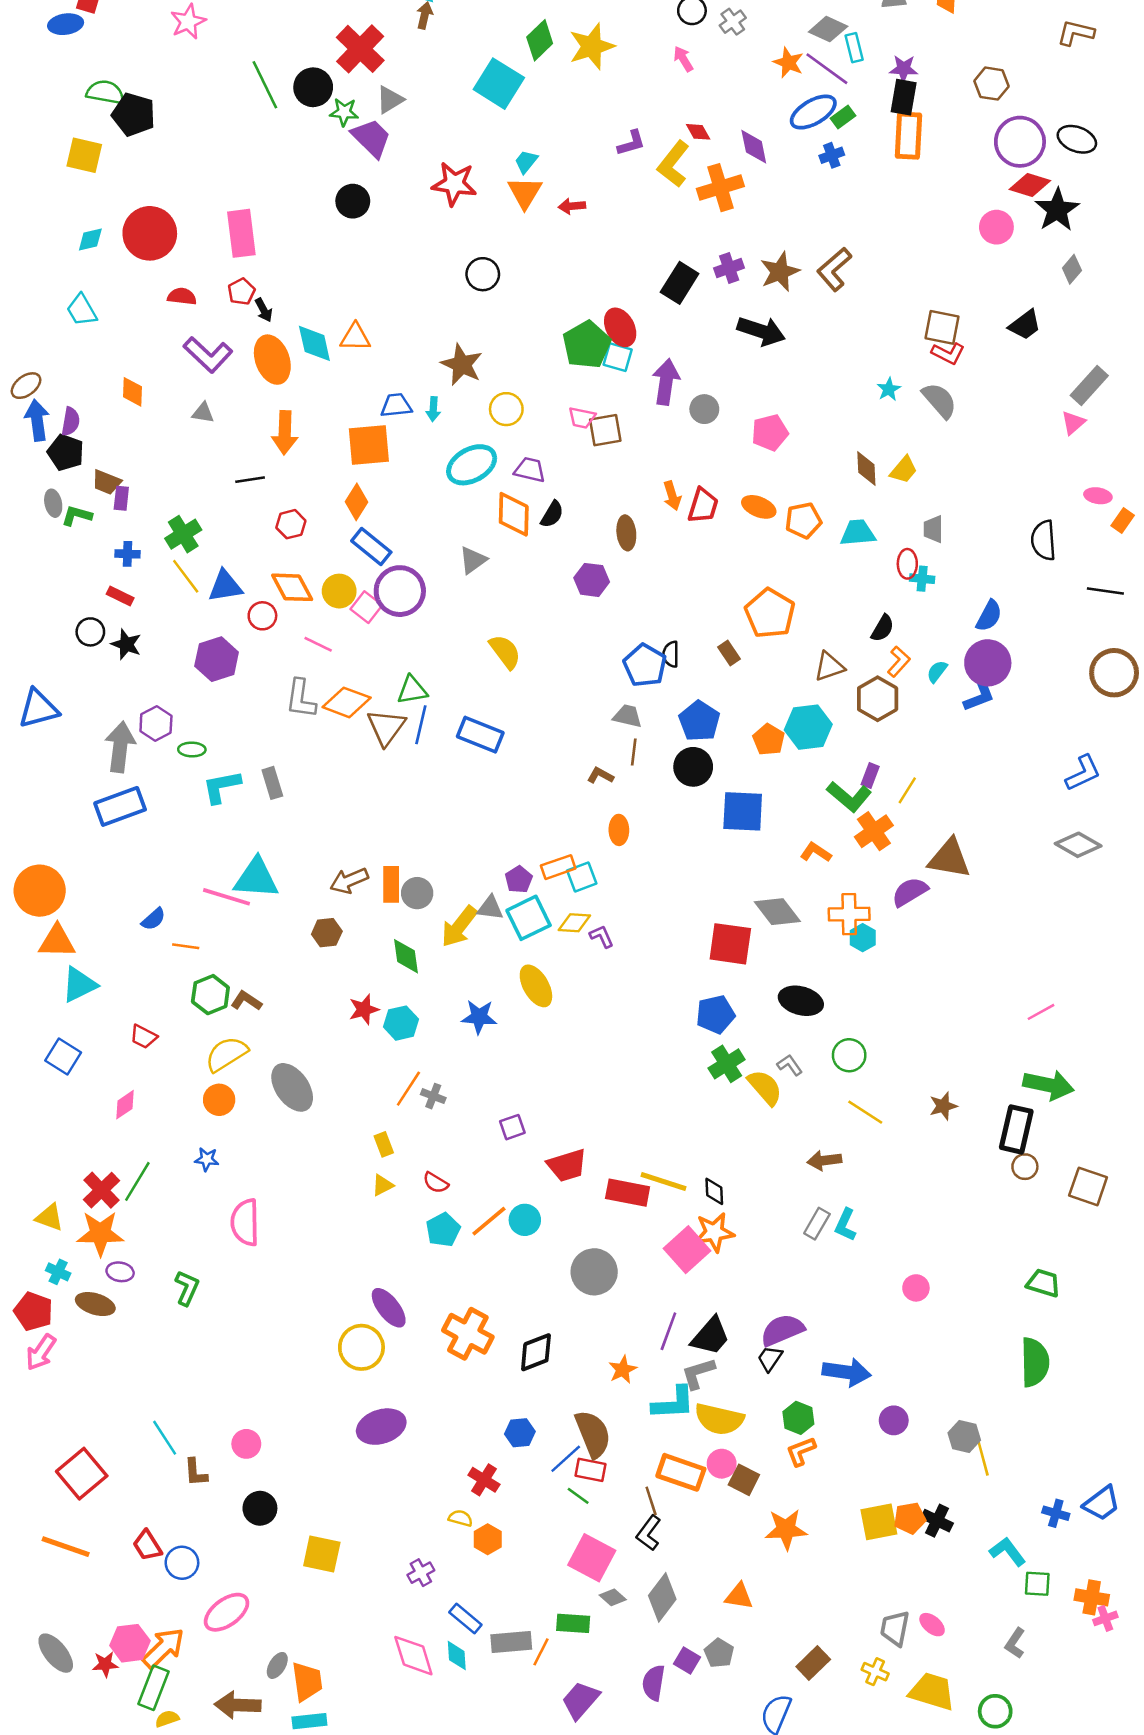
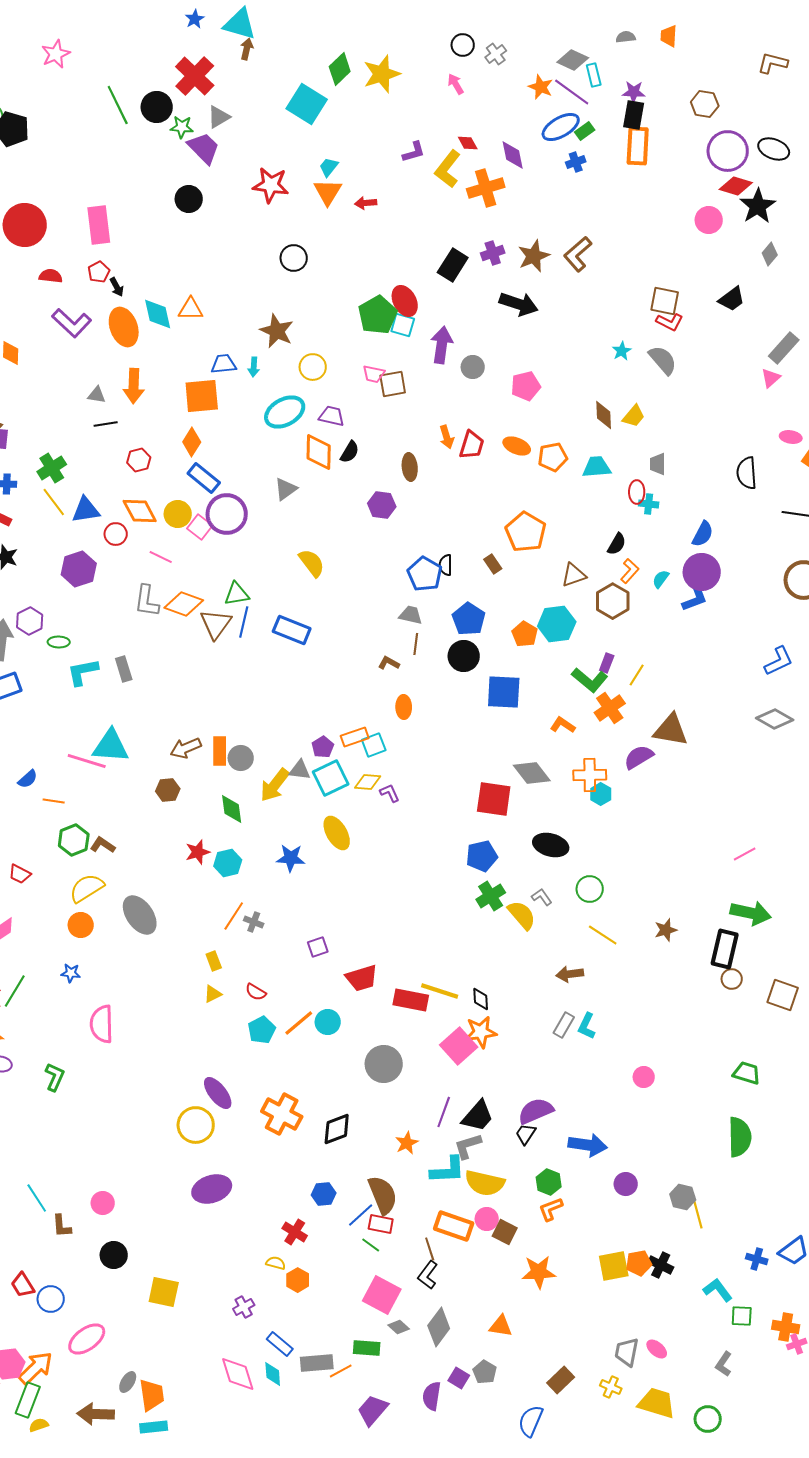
gray triangle: (203, 413) -> (97, 395), moved
orange line: (541, 1652) -> (341, 1371), turned 35

